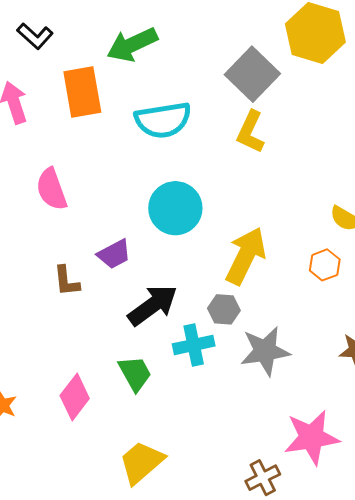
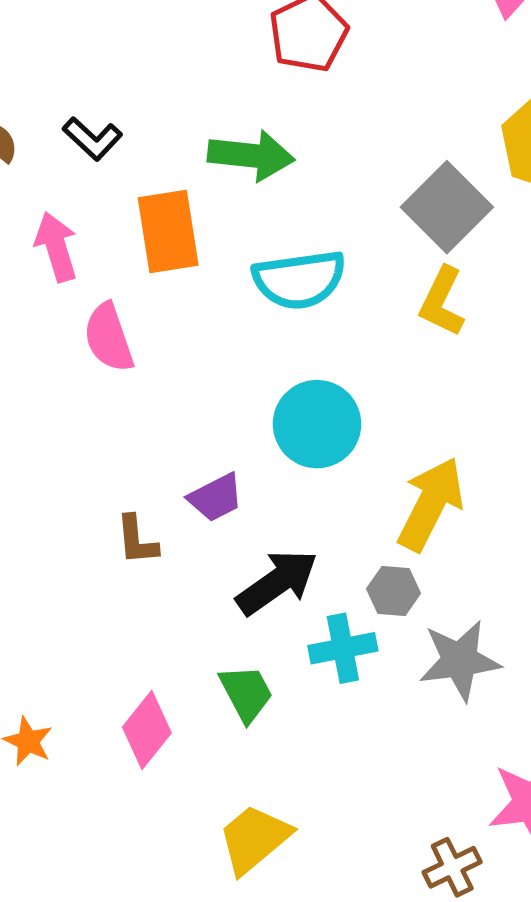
green arrow: (132, 45) -> (251, 155), turned -150
pink semicircle: (52, 189) -> (109, 338), moved

